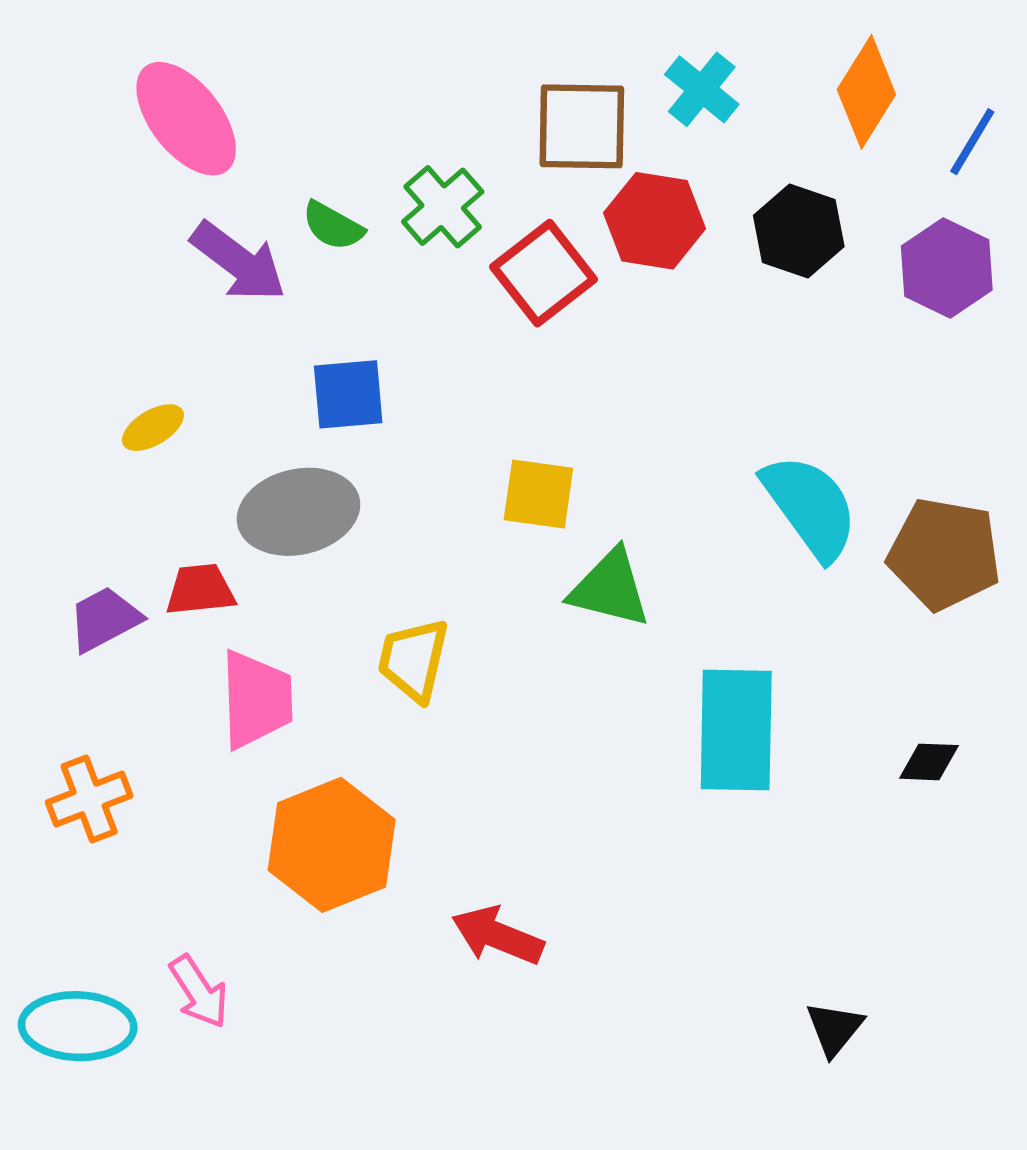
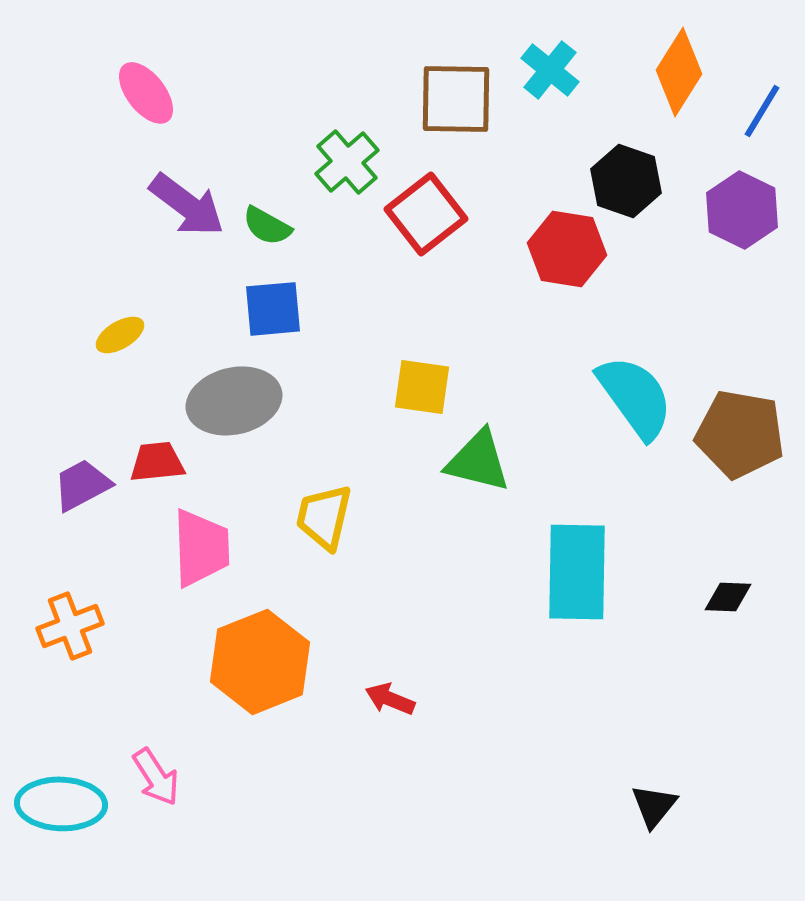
pink ellipse: (186, 119) -> (146, 93), size x0.7
red hexagon: (655, 221) -> (567, 249), moved
green semicircle: (333, 226) -> (267, 226), moved
red arrow: (498, 936) -> (390, 699), moved, size x0.7

